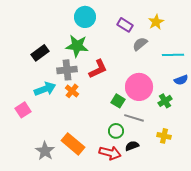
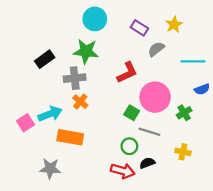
red L-shape: (98, 69) -> (127, 73), moved
cyan arrow: (45, 89) -> (50, 114), moved
orange rectangle: (73, 144) -> (70, 137), moved, turned -30
gray star: (45, 151) -> (50, 169), turned -30

